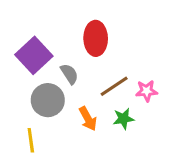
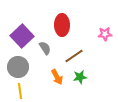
pink star: (147, 91) -> (105, 34), moved
gray circle: (48, 100) -> (18, 67), moved

